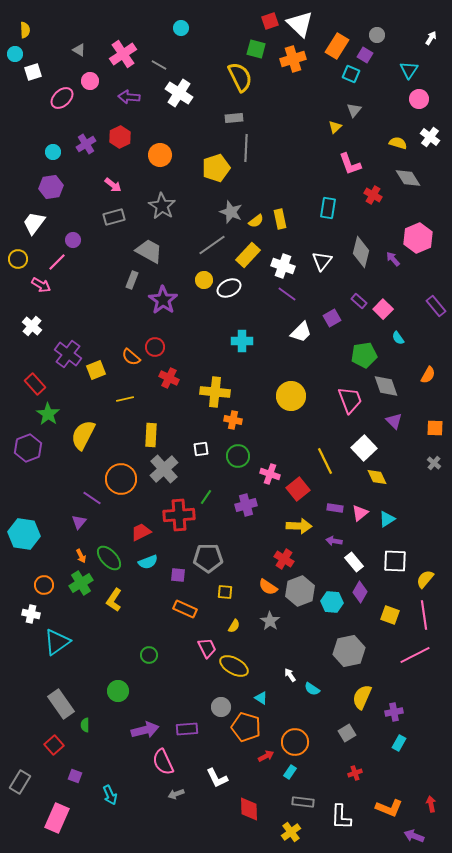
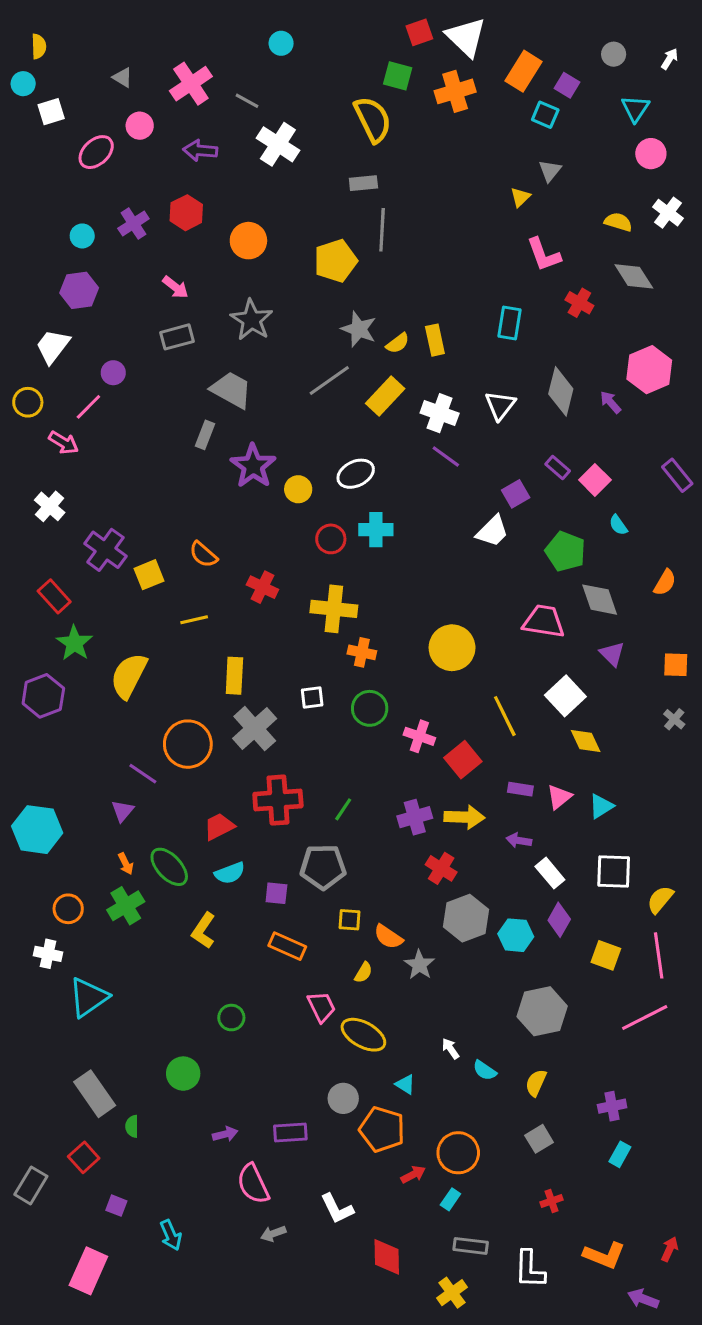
gray circle: (377, 35) -> (614, 54), moved
yellow circle: (204, 280) -> (298, 489), moved
white ellipse: (229, 288) -> (356, 474), moved
white trapezoid: (301, 332) -> (492, 531), moved
red circle: (155, 347) -> (331, 539), moved
green pentagon: (364, 355) -> (565, 551), turned 30
yellow circle: (291, 396) -> (452, 648), moved
pink trapezoid: (350, 400) -> (544, 621), turned -60
green line: (206, 497) -> (343, 809), moved
purple cross: (246, 505) -> (415, 817), moved
orange semicircle: (268, 587) -> (388, 937), moved
yellow L-shape: (114, 600) -> (203, 931), moved
yellow semicircle: (362, 697) -> (536, 1083), moved, size x0.7
purple arrow: (145, 730) -> (225, 1134), size x0.6
gray rectangle: (20, 782) -> (31, 1185), moved
red arrow: (431, 804) -> (670, 1249), turned 35

